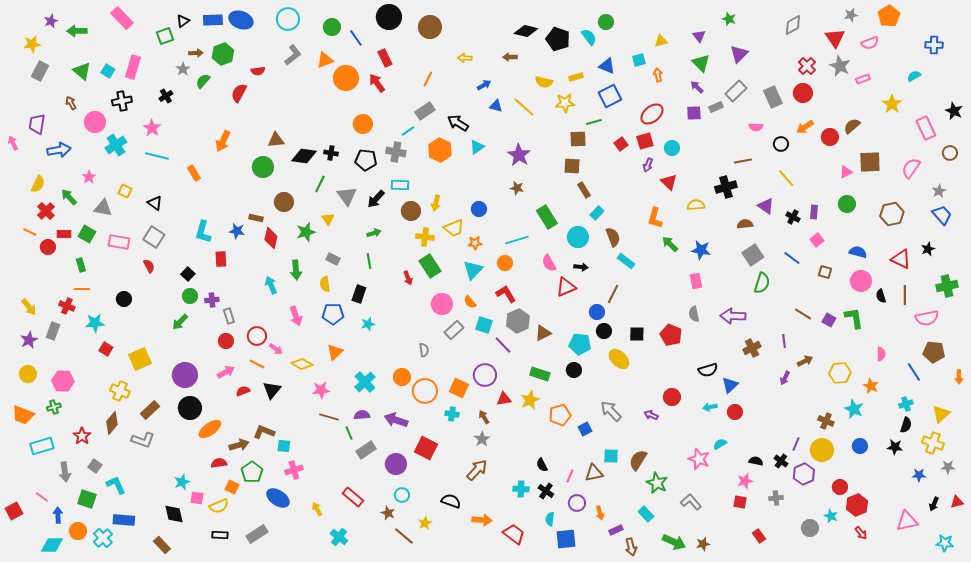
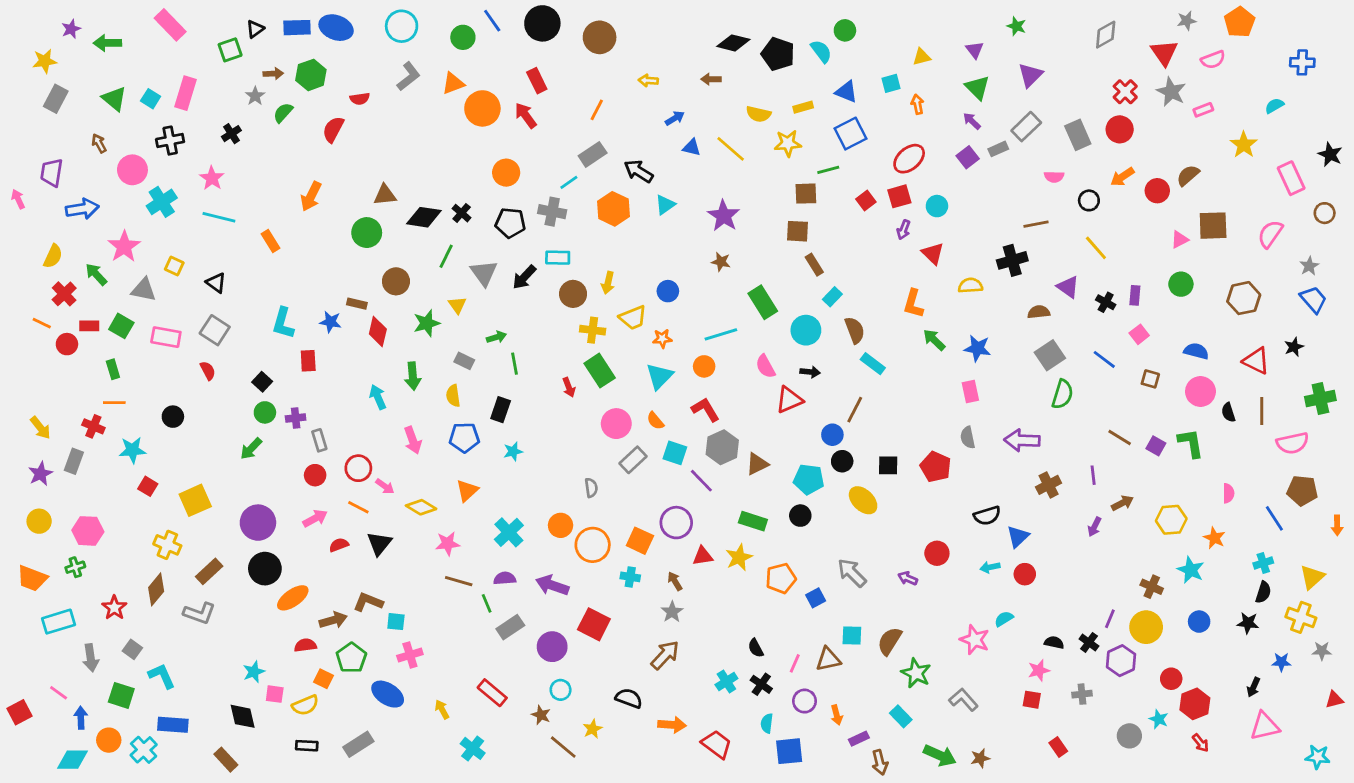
blue line: (356, 38) -> (492, 21), moved
purple square: (694, 113) -> (968, 157), turned -35
black cross: (331, 153) -> (462, 213), turned 32
pink star: (89, 177) -> (124, 246), size x1.6
green arrow: (374, 233) -> (496, 337), moved
cyan cross: (521, 489) -> (726, 682), turned -35
black arrow: (934, 504) -> (1253, 687), moved

